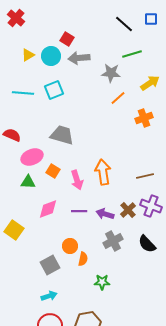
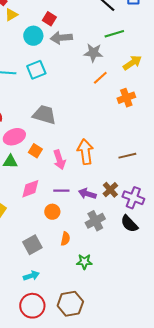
yellow triangle: (28, 55) -> (11, 15), moved
purple cross: (151, 206) -> (133, 198), moved
orange circle: (70, 246) -> (52, 212), moved

